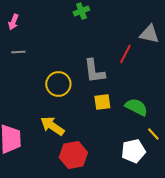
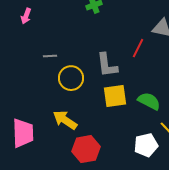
gray line: (18, 52) -> (50, 56), moved
yellow square: (102, 102) -> (115, 96), size x1.4

